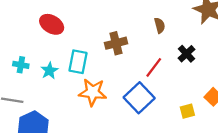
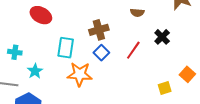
brown semicircle: (160, 25) -> (137, 13), turned 112
cyan star: (49, 71) -> (35, 71), moved
blue square: (139, 98) -> (101, 53), moved, size x0.6

